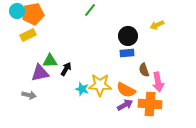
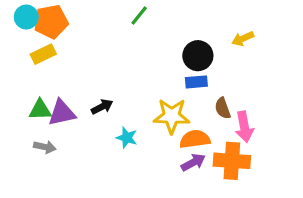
green triangle: (50, 61) -> (40, 110), moved
black arrow: (66, 69) -> (102, 107), turned 32
yellow star: (100, 85) -> (172, 116), moved
orange semicircle: (126, 90) -> (195, 139), turned 144

